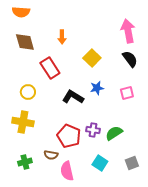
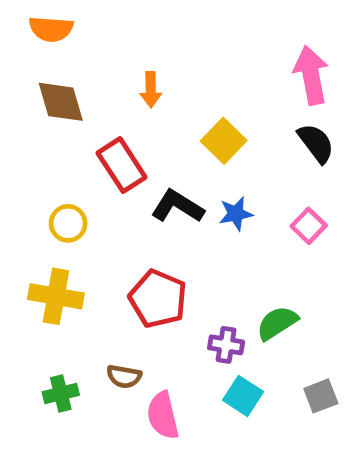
pink square: (127, 93) -> (309, 226), turned -32
black L-shape: (73, 97) -> (177, 206), moved
purple cross: (93, 130) -> (226, 345), moved
red pentagon: (69, 136) -> (158, 299), moved

